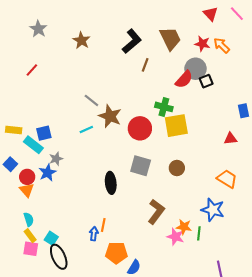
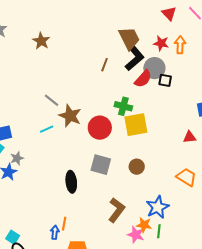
black L-shape: (132, 41) -> (135, 59), moved
orange arrow: (222, 45) -> (180, 45), turned 48
black square: (206, 81) -> (165, 80), turned 32
blue star: (213, 210) -> (158, 207), moved, turned 30

